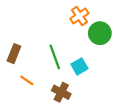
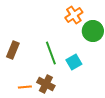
orange line: (27, 80) -> (25, 87), moved, turned -40
brown cross: (61, 92) -> (46, 84), moved

